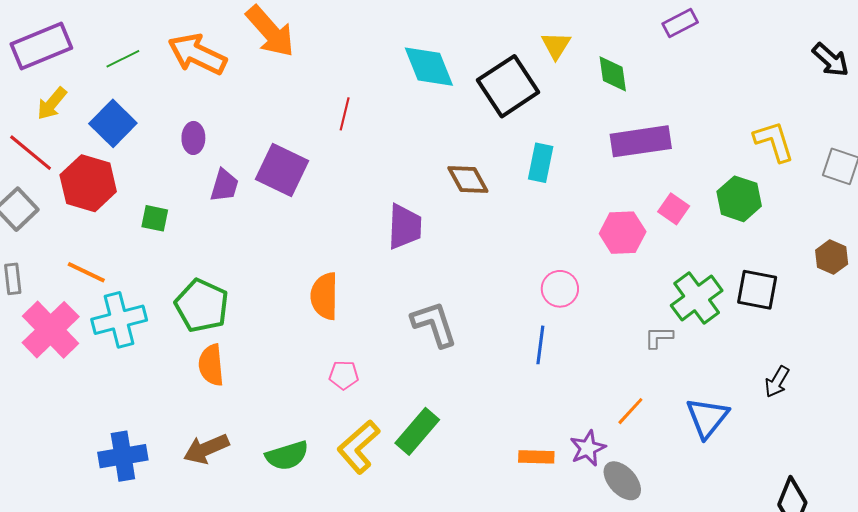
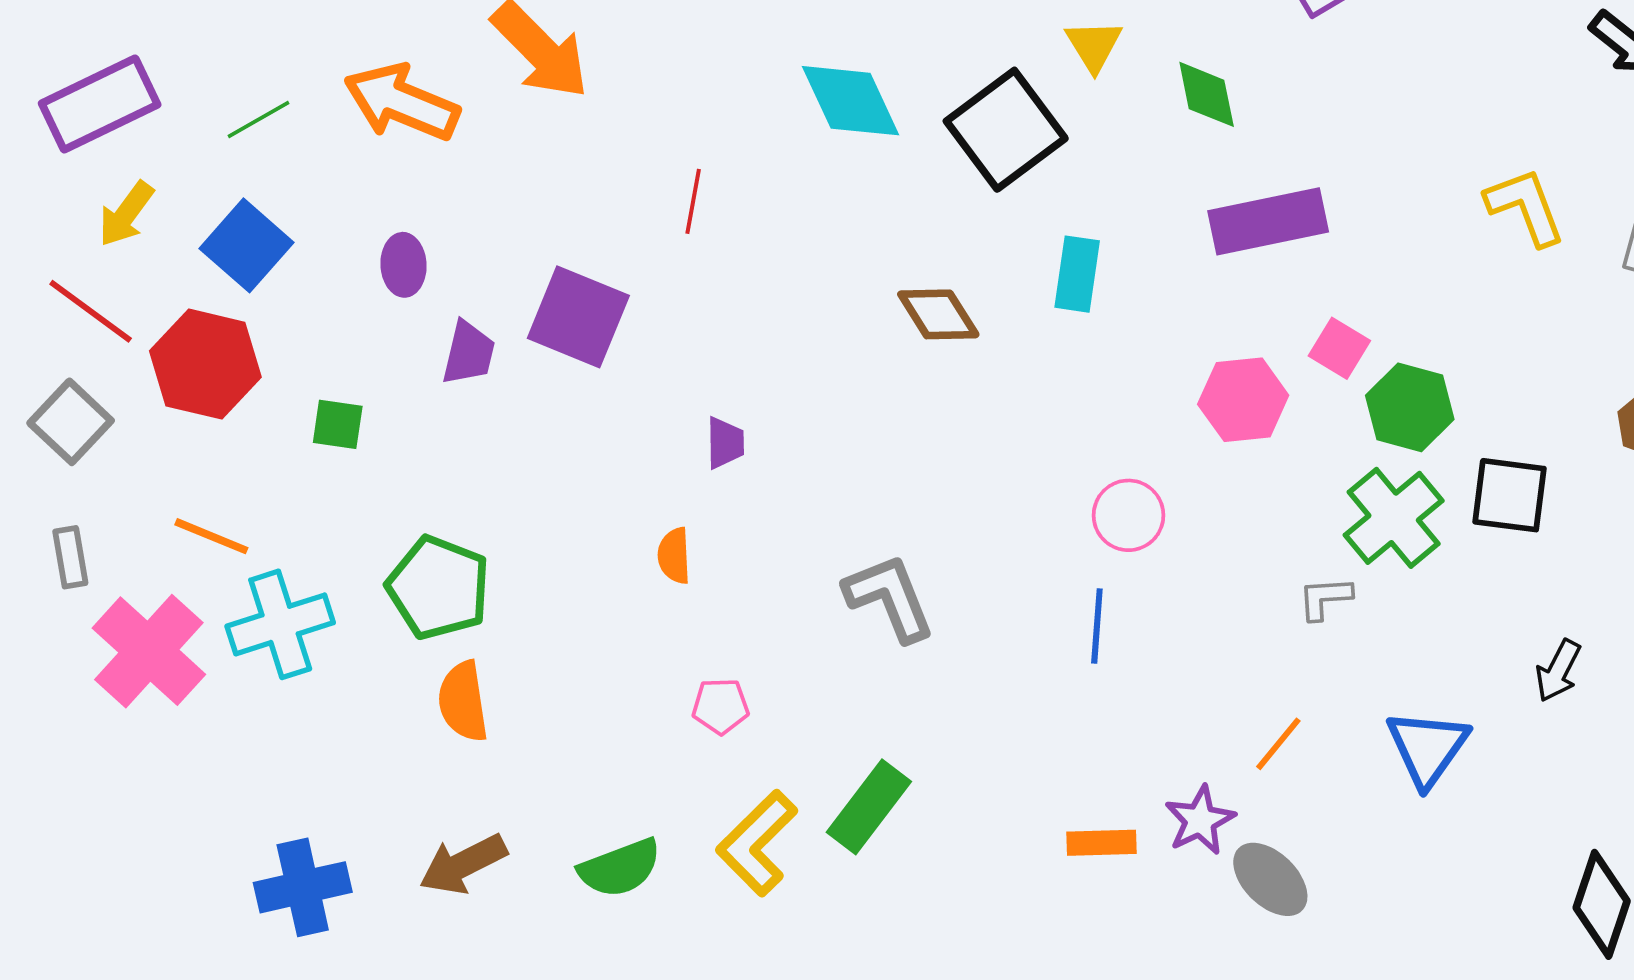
green hexagon: (739, 199) -> (1410, 407), moved
purple trapezoid: (405, 227) -> (725, 443), moved, size x0.6
orange semicircle: (324, 296) -> (674, 556), size x0.6

